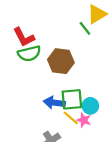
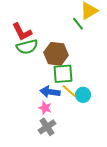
green square: (72, 99) -> (63, 74), moved
yellow line: (71, 118) -> (69, 91), moved
pink star: (84, 120) -> (45, 108), moved

